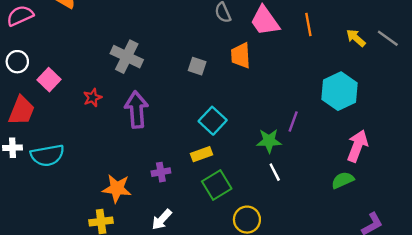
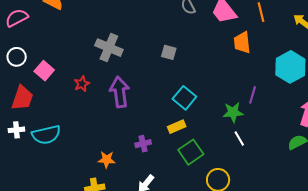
orange trapezoid: (241, 56) -> (242, 43), moved
orange star: (117, 188) -> (107, 160), size x0.7

